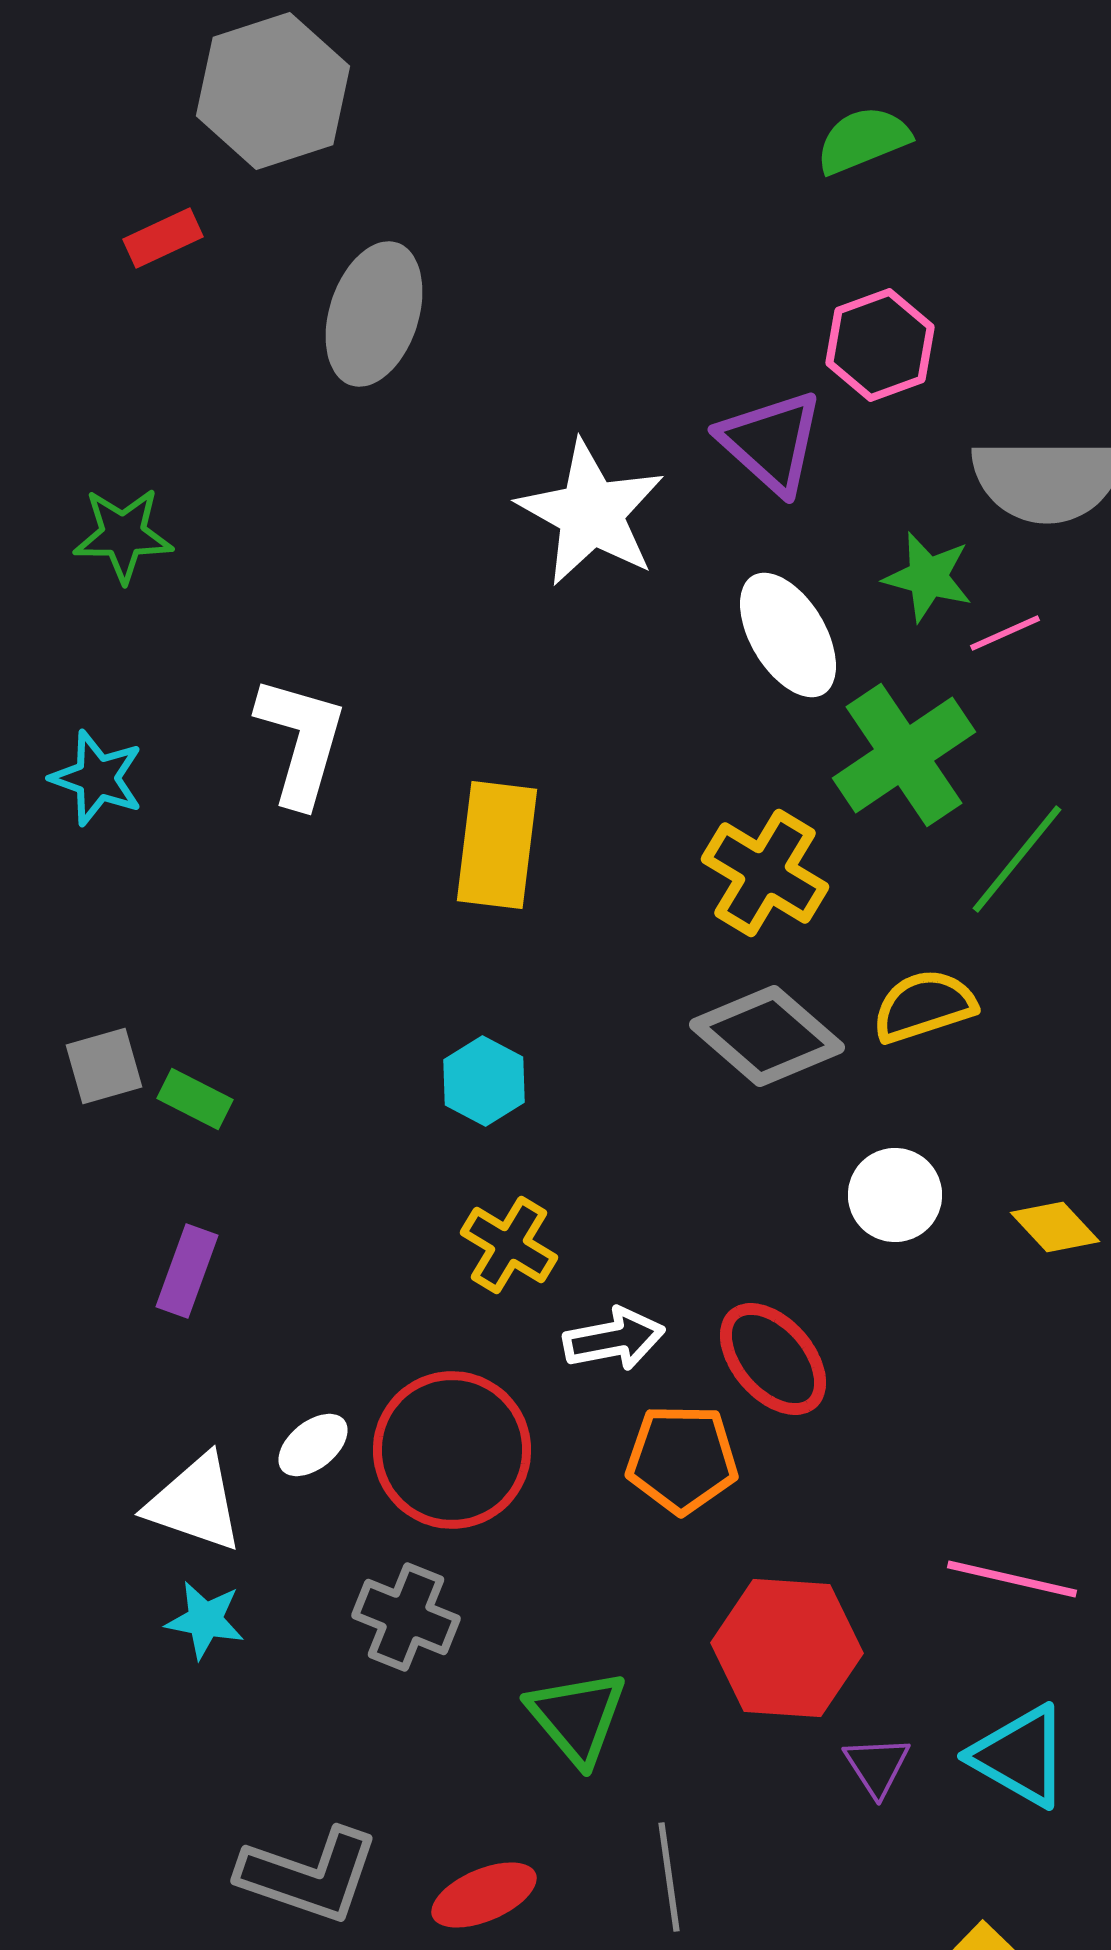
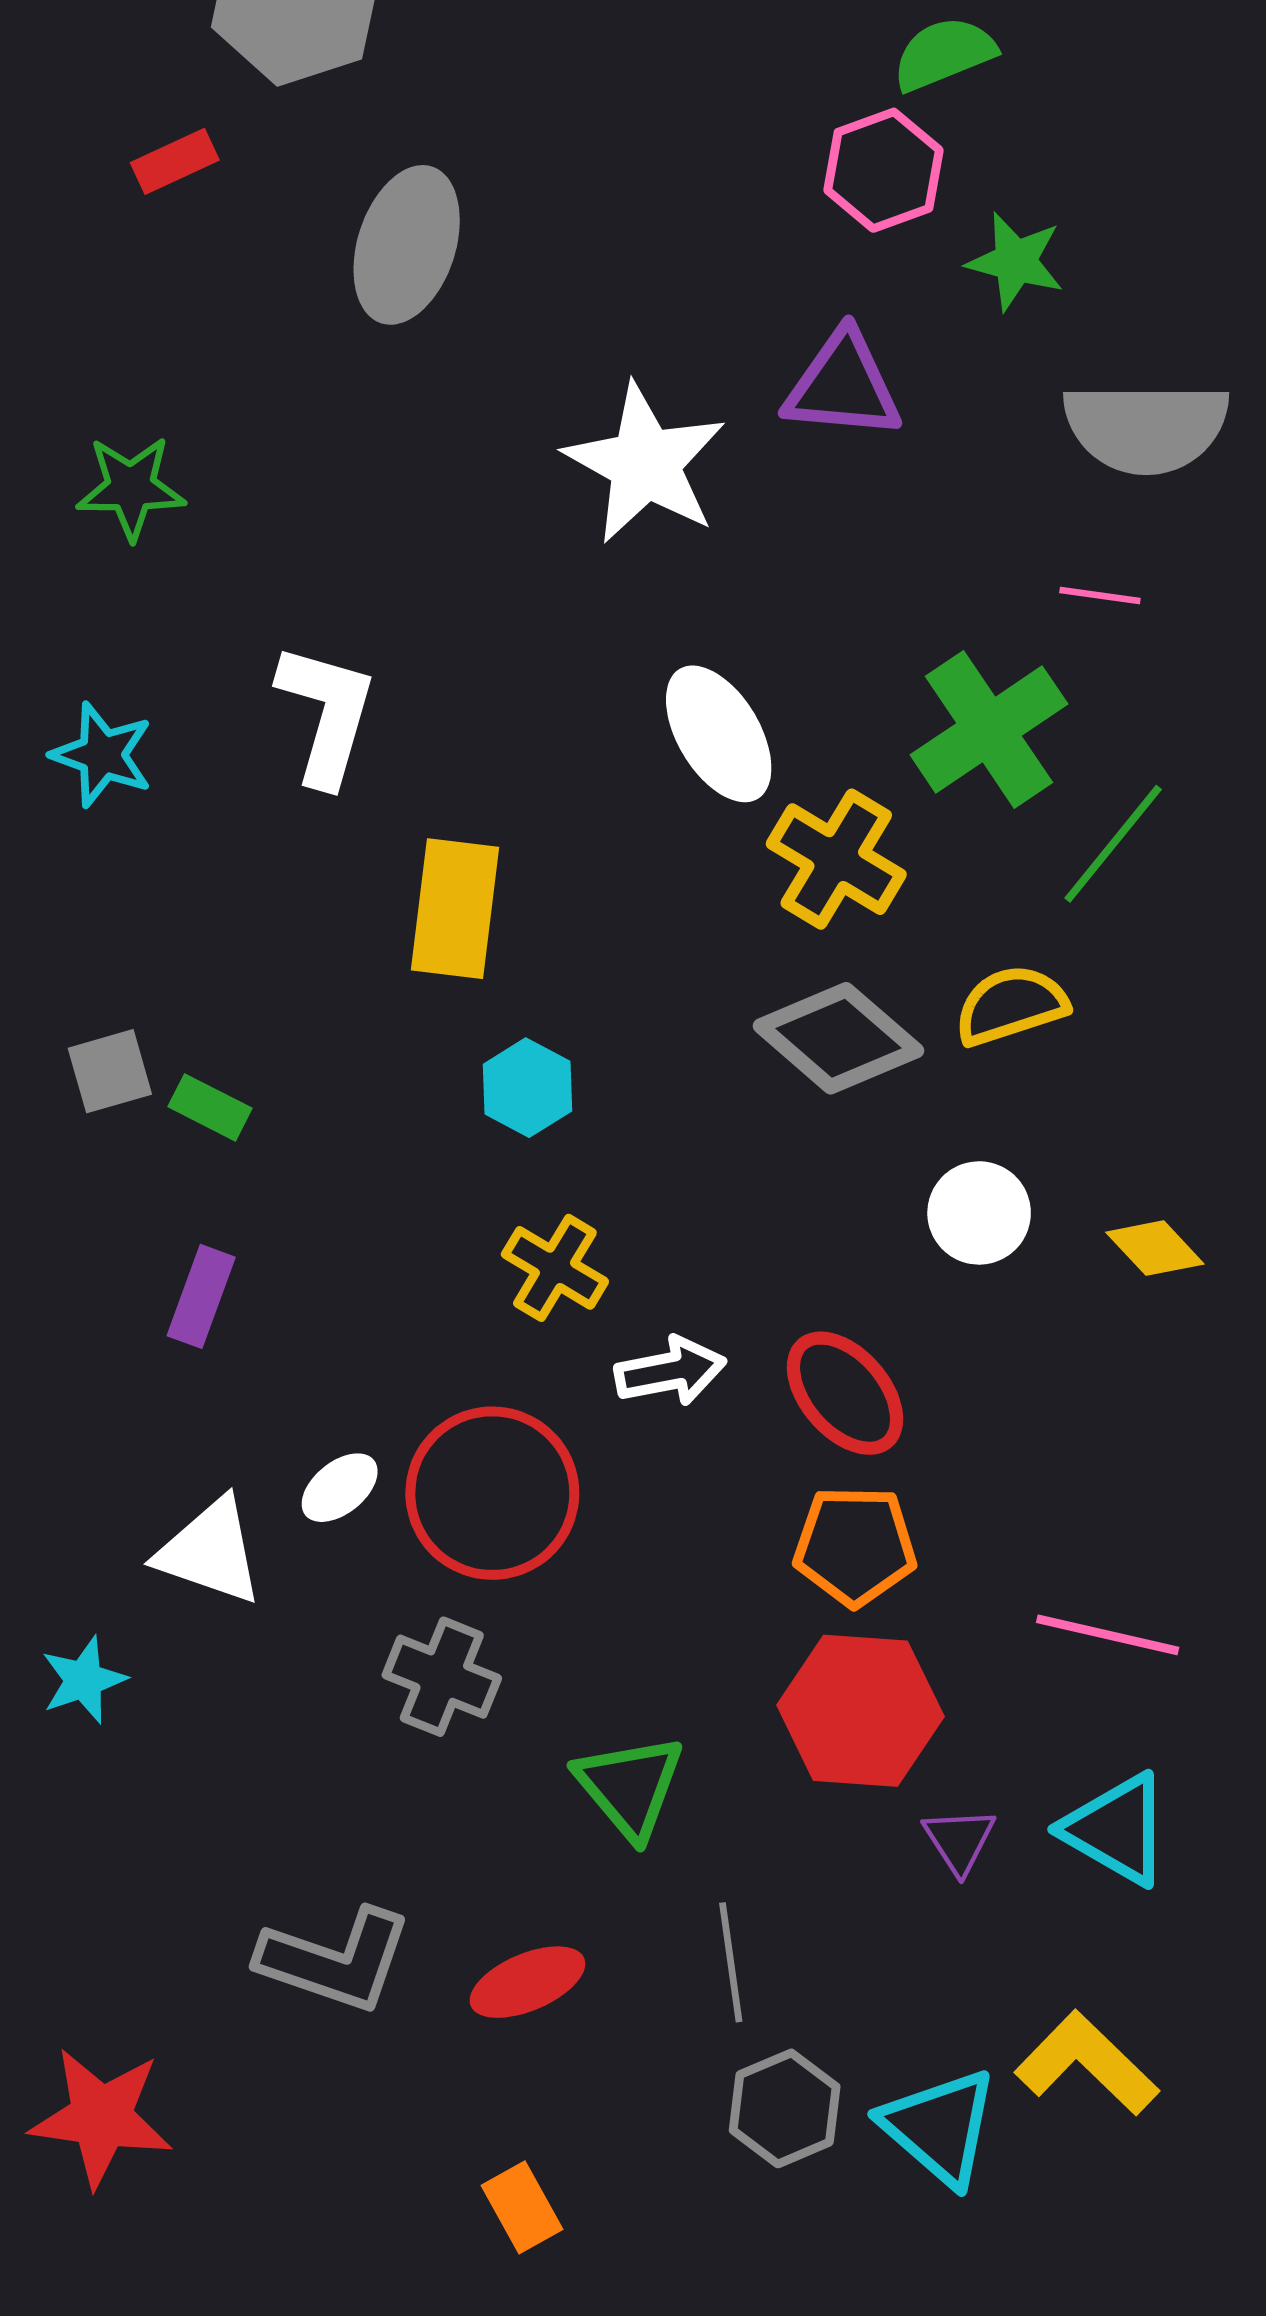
pink hexagon: (880, 345) -> (883, 170), moved
purple triangle: (771, 442) -> (843, 386), turned -37
green star: (928, 577) -> (1015, 261), moved
pink line: (1005, 633) -> (1100, 595), turned 32
white ellipse: (788, 635) -> (719, 734), moved
yellow rectangle: (497, 845) -> (455, 909), moved
orange pentagon: (682, 1459) -> (855, 1546), moved
cyan star: (205, 1620) -> (84, 1680), moved, turned -30

